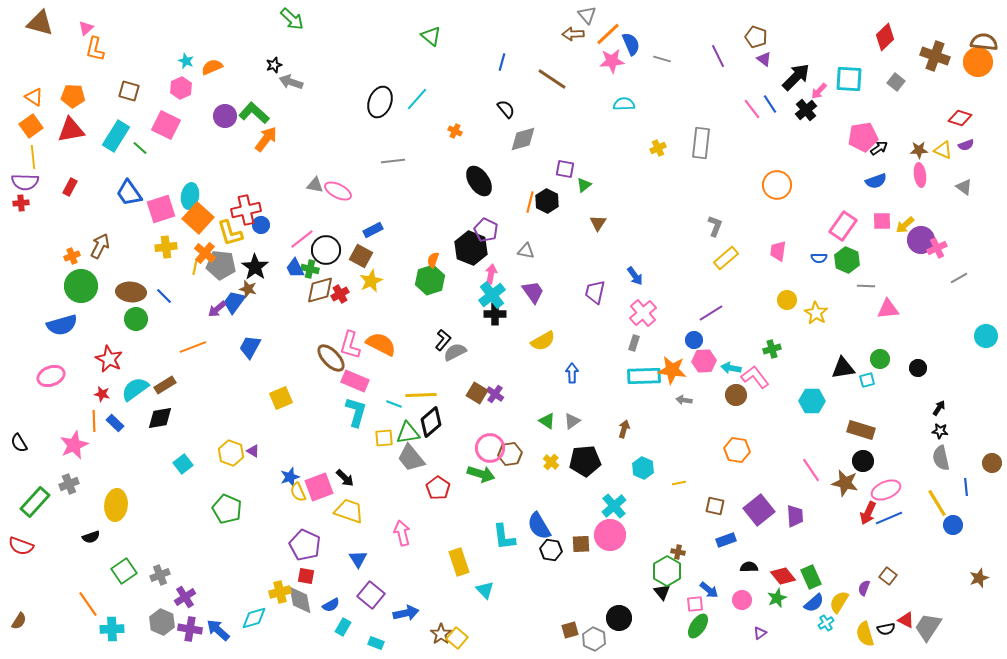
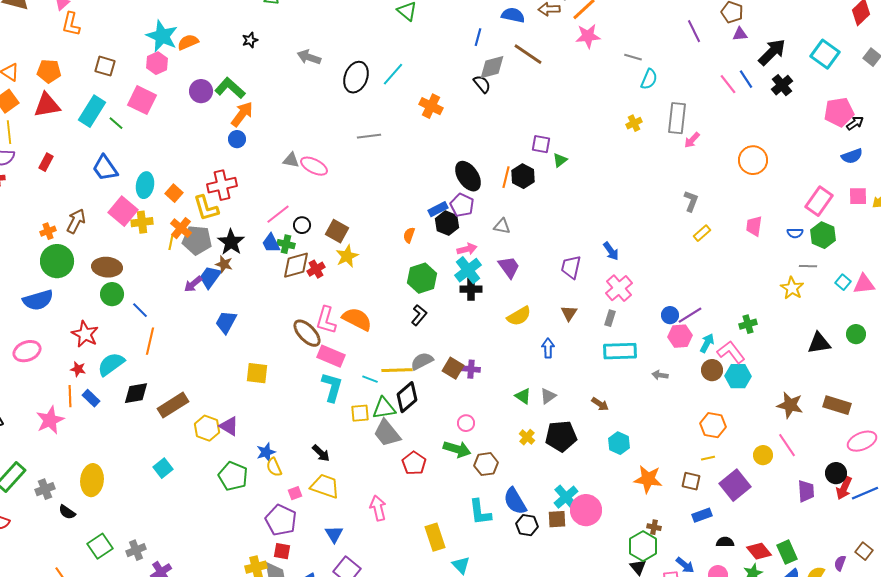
blue semicircle: (631, 44) -> (513, 15), moved, turned -55
gray line: (662, 59) -> (633, 57), moved
purple triangle: (764, 59) -> (740, 34), turned -42
cyan star: (186, 61) -> (162, 36), size x2.0
cyan square: (849, 79) -> (825, 54), turned 32
gray arrow: (291, 82) -> (309, 57), moved
pink arrow: (819, 91) -> (692, 140), moved
cyan semicircle: (624, 104) -> (649, 79), moved, turned 115
orange cross: (455, 131) -> (431, 106), size x1.6
gray diamond: (523, 139) -> (492, 67), moved
black ellipse: (479, 181) -> (468, 176), moved
cyan ellipse: (190, 196) -> (145, 185), moved
pink square: (161, 209) -> (123, 211), moved, turned -32
orange square: (198, 218) -> (174, 193), size x0.6
brown triangle: (598, 223) -> (569, 313), moved
blue circle: (261, 225) -> (237, 139), moved
blue rectangle: (373, 230) -> (438, 209), moved
black hexagon: (471, 248) -> (447, 223), size x0.7
black circle: (326, 250) -> (302, 225), size x0.6
yellow rectangle: (726, 258) -> (702, 233), size x0.7
pink arrow: (491, 274) -> (467, 249), turned 66
green hexagon: (430, 280) -> (422, 278), moved
gray line: (866, 286) -> (808, 266), moved
blue line: (164, 296) -> (140, 310), moved
yellow circle: (787, 300) -> (763, 455), moved
purple line: (711, 313) -> (690, 315), moved
orange line: (193, 347) -> (150, 341), moved, turned -56
gray semicircle: (455, 352) -> (422, 361), moved
cyan arrow: (731, 368) -> (707, 343), turned 108
orange star: (672, 370) -> (648, 479), moved
cyan square: (867, 380) -> (843, 282), moved, turned -35
brown rectangle: (165, 385) -> (173, 405), moved, size x1.4
purple cross: (495, 394) -> (471, 369), turned -30
yellow square: (281, 398) -> (257, 373), turned 30
cyan hexagon: (812, 401) -> (738, 376), moved
brown arrow: (624, 429) -> (600, 404), turned 108
pink circle: (490, 448) -> (466, 423), size x0.6
purple triangle: (253, 451) -> (229, 426), size x1.5
brown hexagon: (510, 454) -> (486, 464), moved
black circle: (863, 461) -> (836, 473), moved
cyan square: (183, 464) -> (163, 468), moved
yellow line: (679, 483) -> (708, 458), moved
brown star: (845, 483) -> (790, 405), moved
gray cross: (69, 484) -> (45, 489), moved
pink square: (319, 487) -> (295, 493), moved, size x0.5
pink ellipse: (886, 490) -> (862, 441), moved
cyan cross: (614, 506) -> (566, 497), moved
green pentagon: (227, 509) -> (233, 476), moved
purple trapezoid: (795, 516) -> (806, 491), moved
black semicircle: (91, 537) -> (67, 512), turned 54

